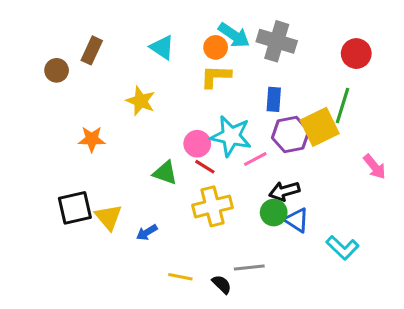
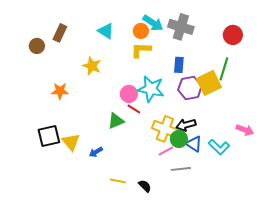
pink line: (255, 159) -> (166, 151), moved
pink arrow: (375, 167) -> (245, 130), moved, turned -30
green triangle: (165, 173) -> (116, 121), moved, turned -42
yellow cross: (213, 206) -> (165, 129), moved, turned 35
cyan L-shape: (342, 248) -> (219, 147), moved
gray line: (249, 268) -> (181, 169), moved

